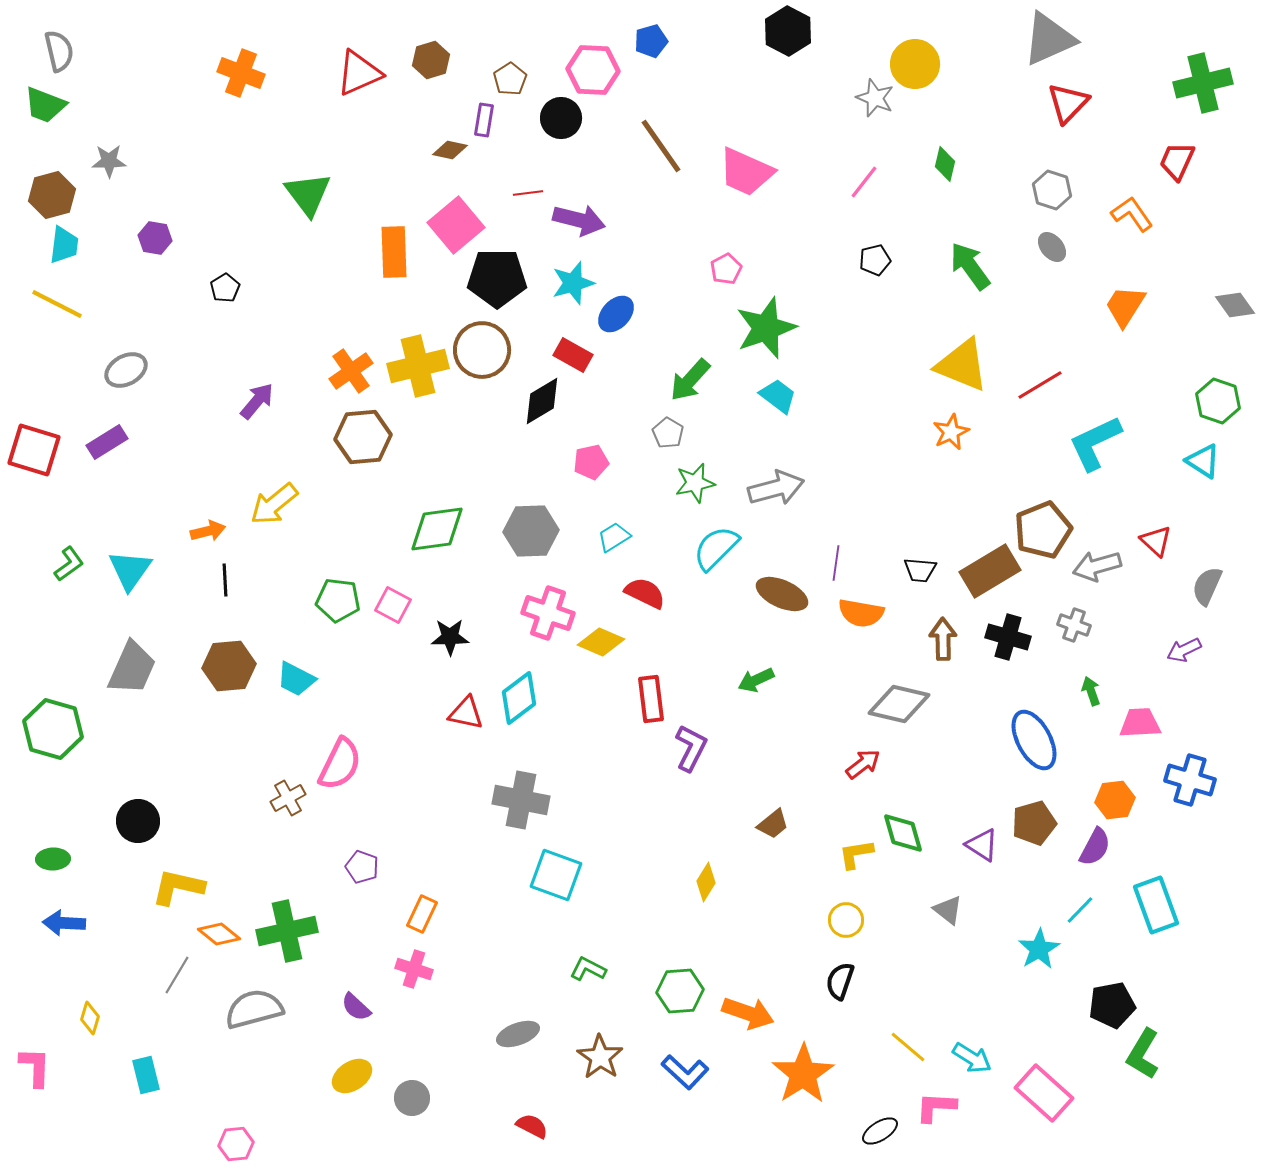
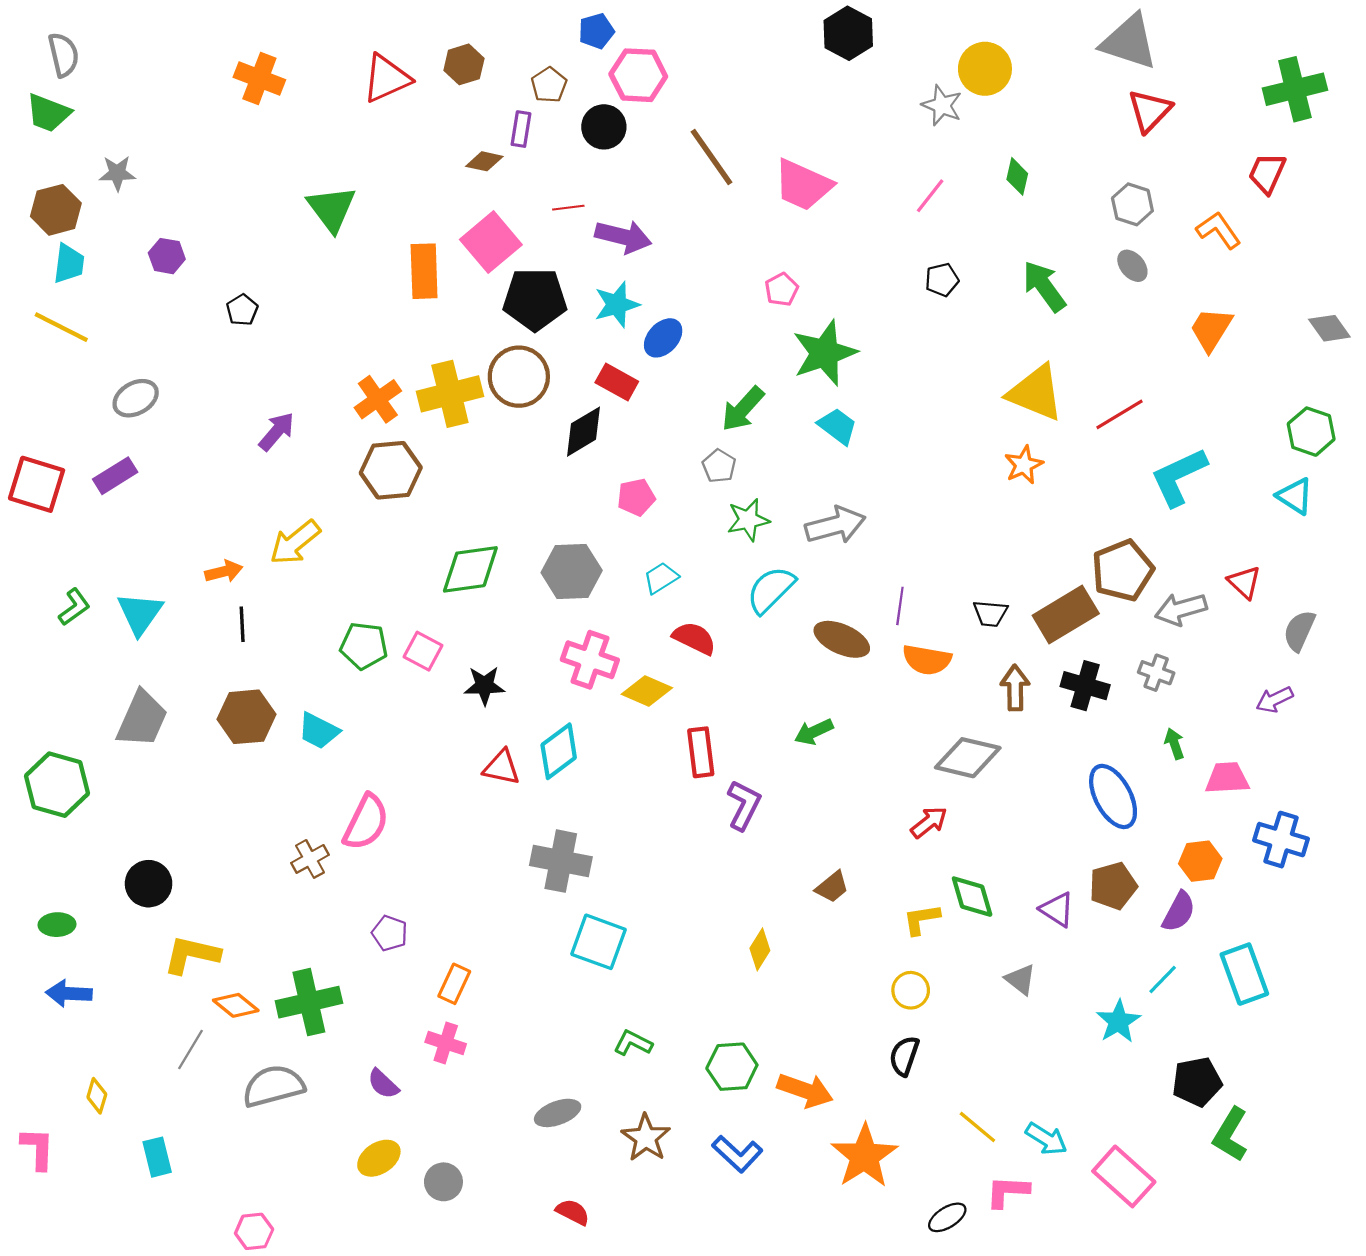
gray triangle: (1049, 39) -> (1129, 42), turned 42
blue pentagon: (651, 41) -> (596, 31), moved

